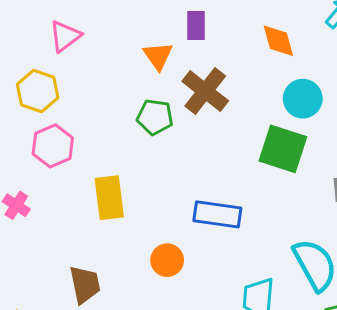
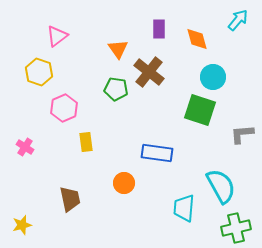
purple rectangle: (196, 25) -> (159, 29), moved
pink hexagon: (53, 146) -> (64, 108), moved
yellow rectangle: (109, 198) -> (86, 142), size x0.7

